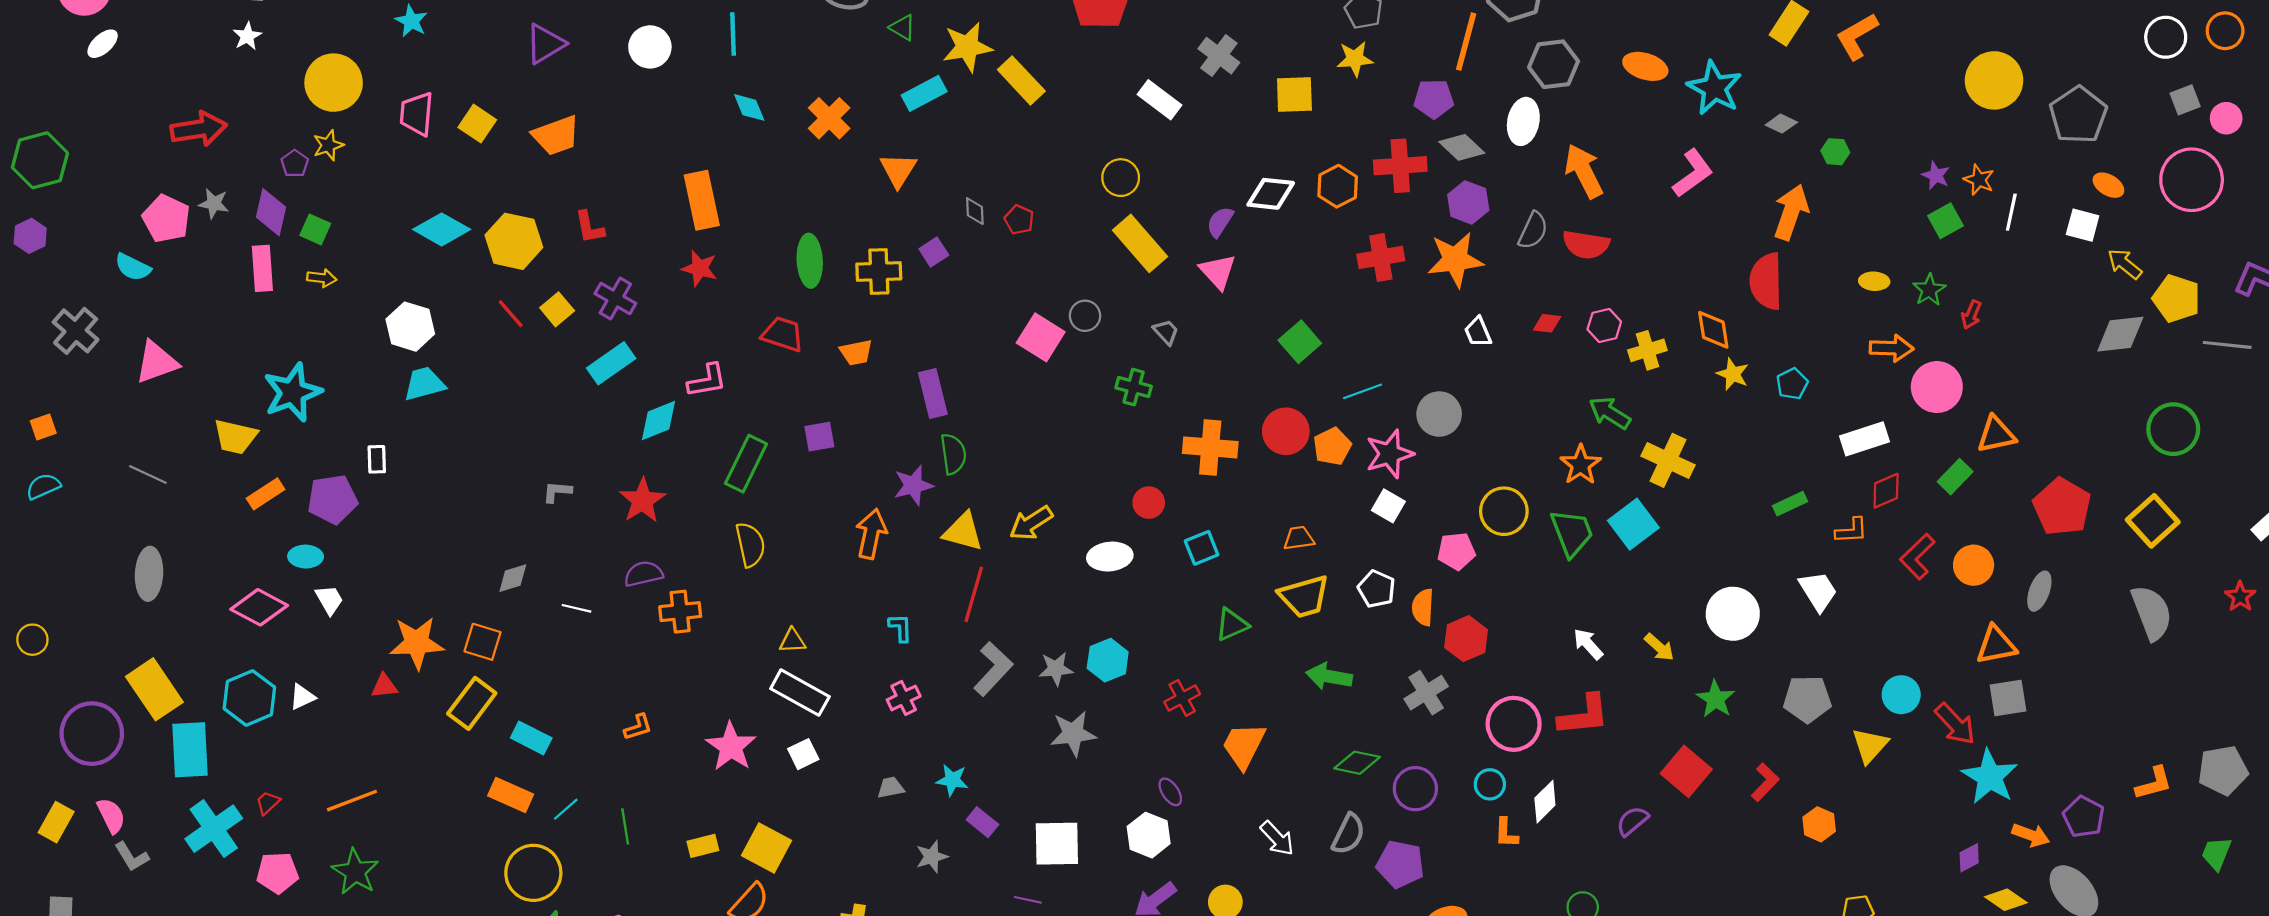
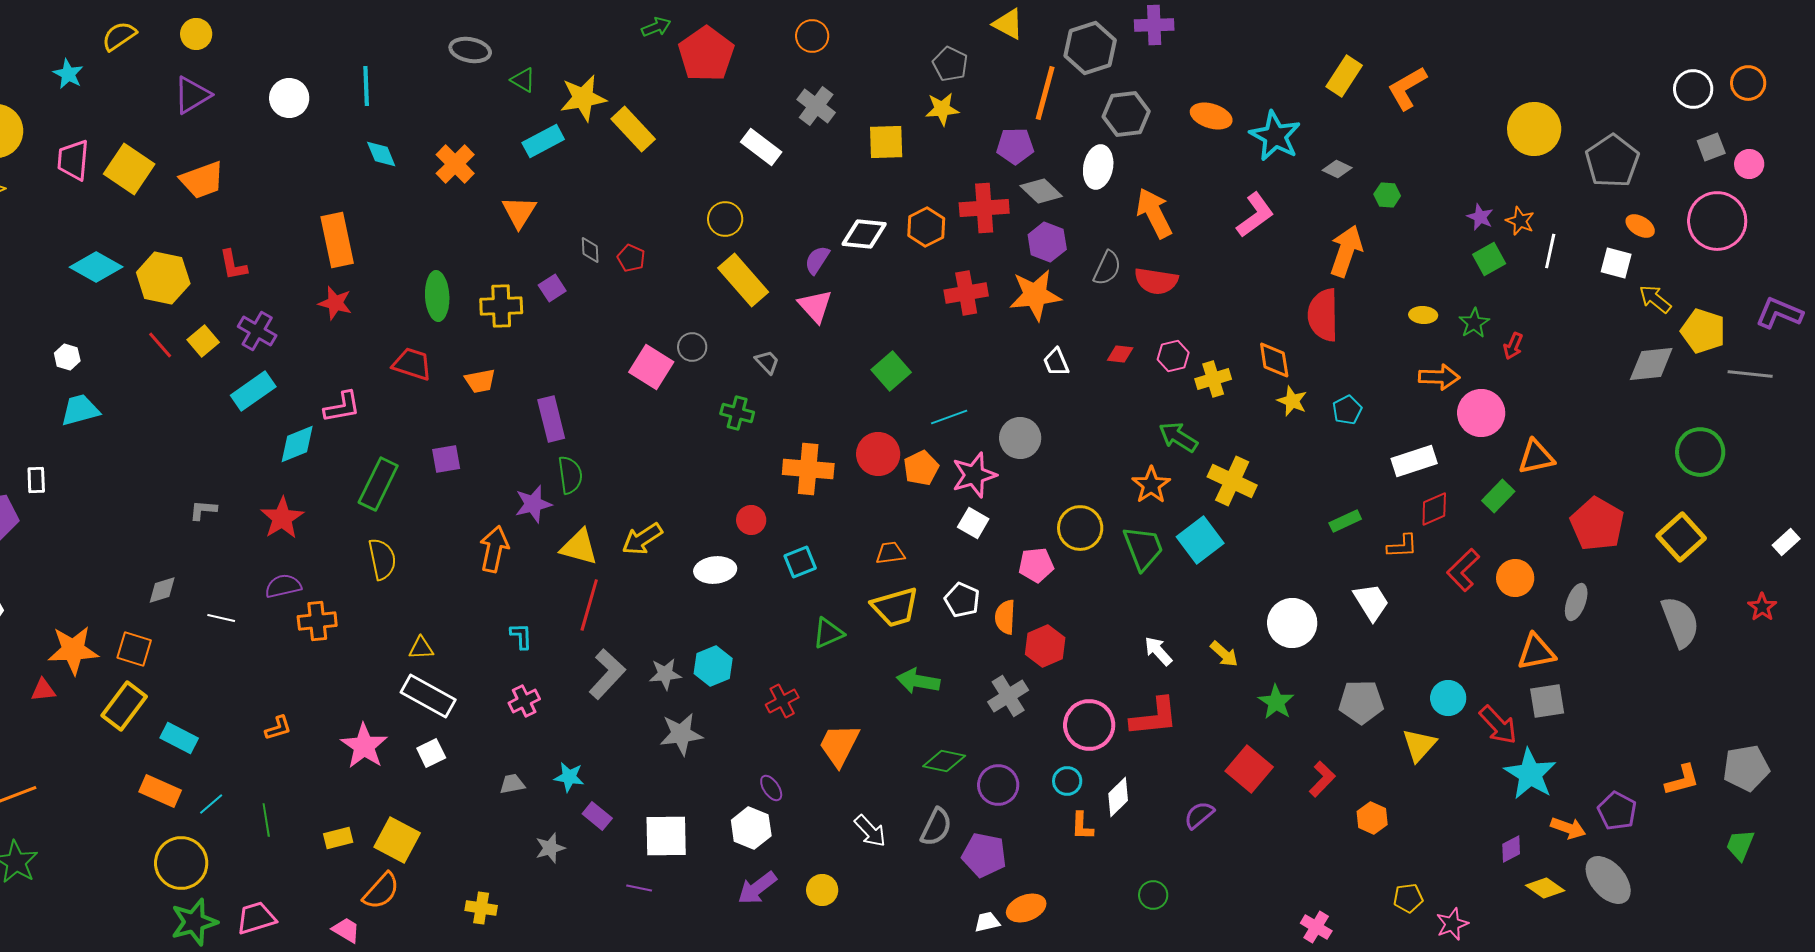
yellow square: (477, 124) -> (129, 169), size x1.4
white hexagon: (410, 327) -> (67, 357), size x0.6

